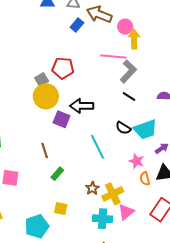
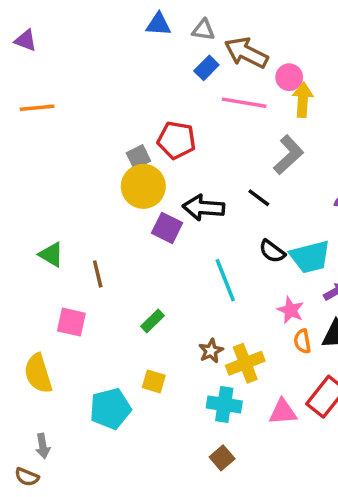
pink line: (113, 57) -> (244, 103), moved
black line: (129, 96) -> (259, 198), moved
brown line: (45, 151) -> (98, 274), moved
pink triangle: (126, 212) -> (283, 412), moved, turned 30

